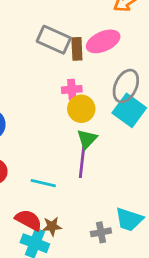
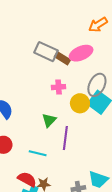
brown rectangle: (77, 49) -> (62, 58), turned -56
yellow circle: (81, 109) -> (80, 103), moved
green triangle: (87, 139) -> (49, 120), moved

